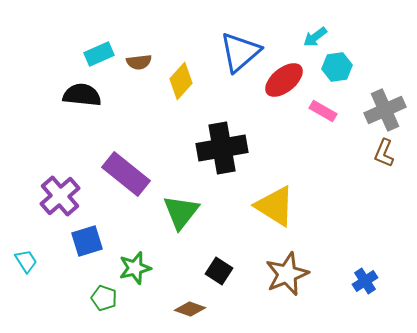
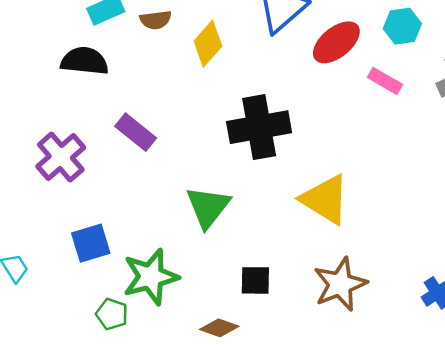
purple rectangle: (126, 174) -> (136, 132), moved, size x0.7
purple cross: (60, 196) -> (61, 157), moved
green star: (135, 268) -> (151, 277), size x1.4
black square: (219, 271) -> (255, 280), turned -32

